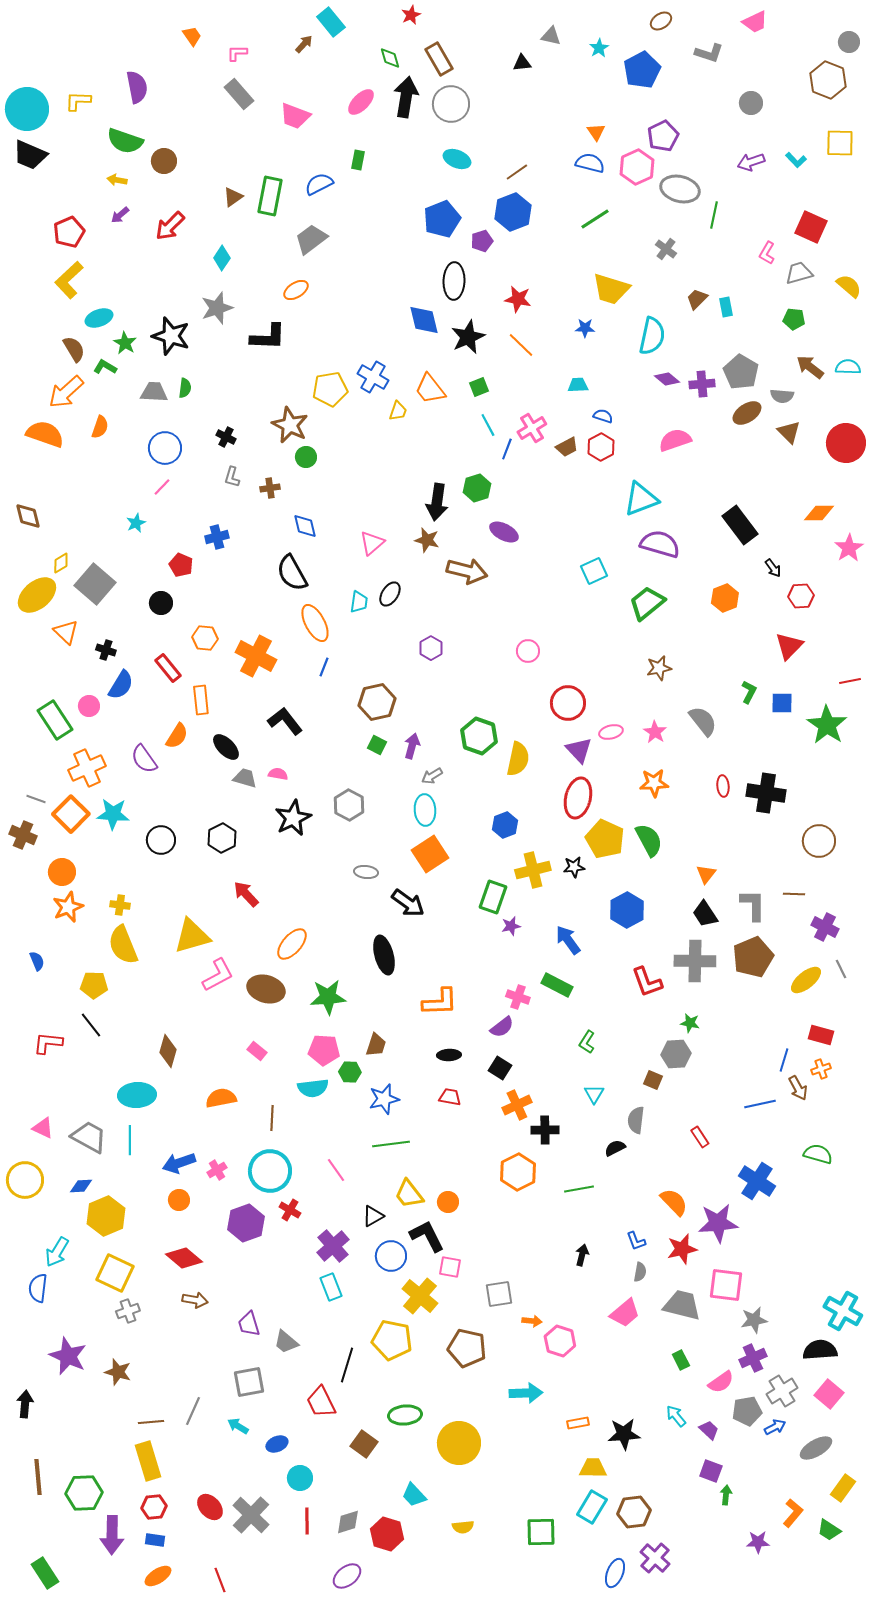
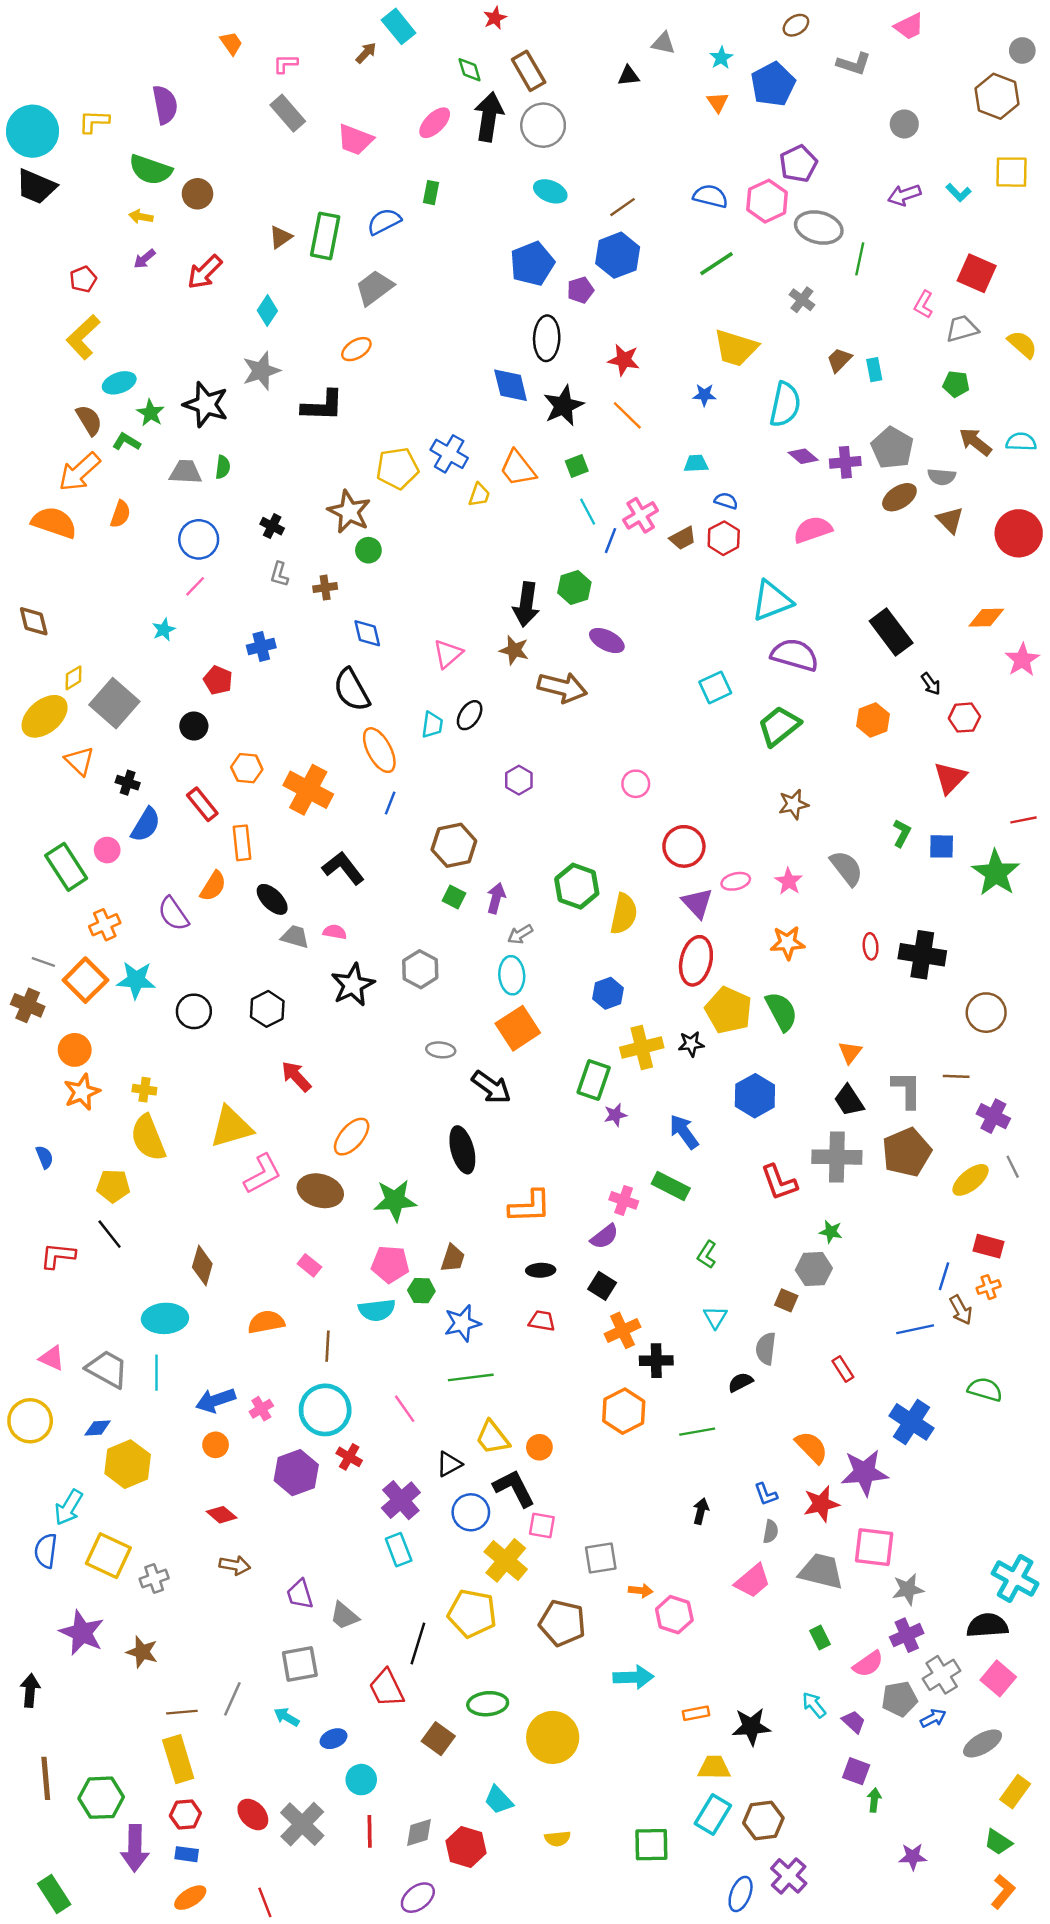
orange triangle: (596, 132) -> (718, 102), moved
red pentagon: (69, 232) -> (83, 279), size x0.7
orange cross: (87, 768) -> (105, 925), size x0.7
red diamond: (184, 1258) -> (222, 1515), size x0.7
yellow square: (115, 1273) -> (108, 1556), moved
orange L-shape: (793, 1513) -> (1003, 1892), moved

